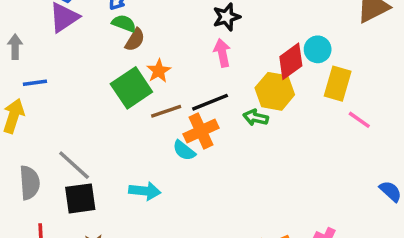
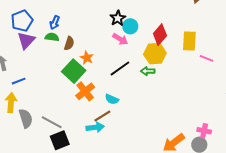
green semicircle: (124, 23) -> (52, 37), moved
cyan circle: (318, 49) -> (130, 26), moved
pink arrow: (222, 53) -> (120, 39), turned 147
brown line: (166, 111) -> (102, 116), moved
orange cross: (201, 131) -> (85, 91), moved
gray semicircle: (30, 183) -> (26, 118), moved

